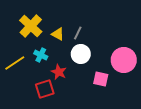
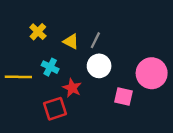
yellow cross: (31, 26) -> (38, 32), size x0.6
yellow line: (15, 63) -> (18, 77), turned 35

